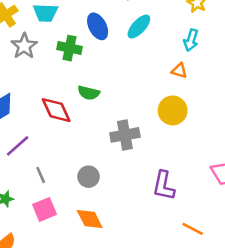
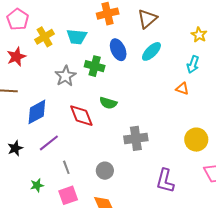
gray star: (24, 46) -> (65, 76), moved
yellow circle: (173, 110) -> (196, 140), moved

